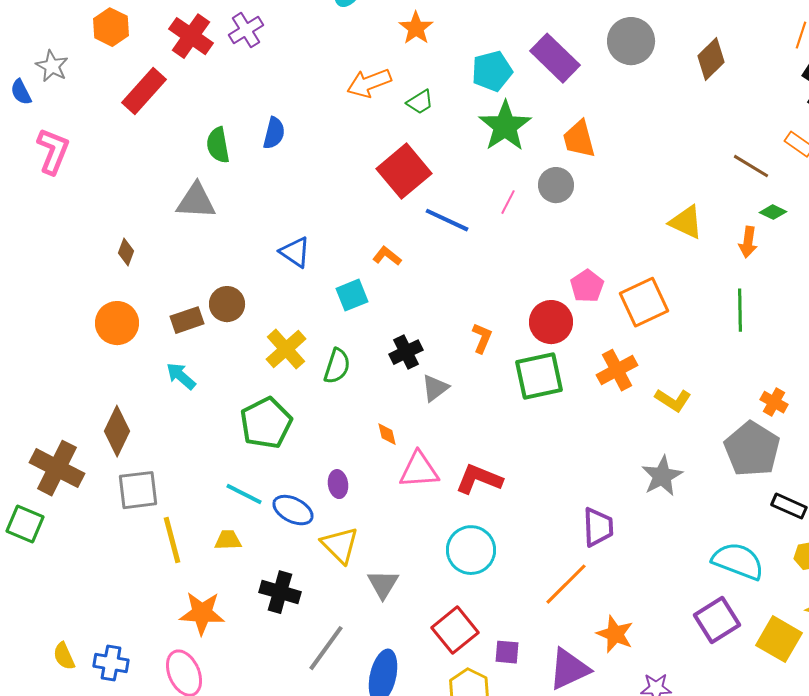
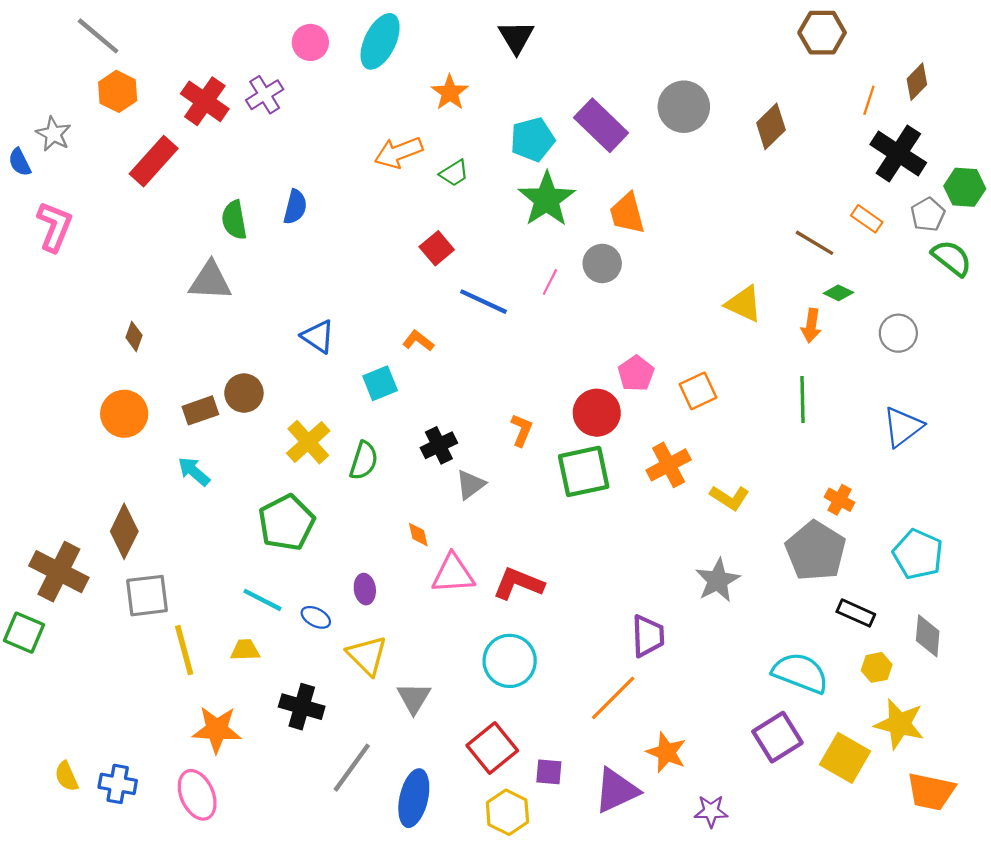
red square: (404, 171) -> (437, 248), size x0.6
orange square: (644, 302) -> (698, 391), size x0.7
blue ellipse: (293, 510) -> (316, 617), size x0.7

